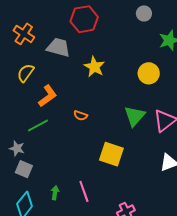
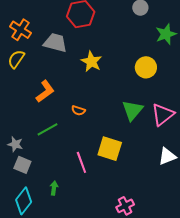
yellow semicircle: (26, 73) -> (16, 59), moved
green line: (38, 125) -> (47, 129), moved
pink line: (84, 191) -> (81, 162), moved

